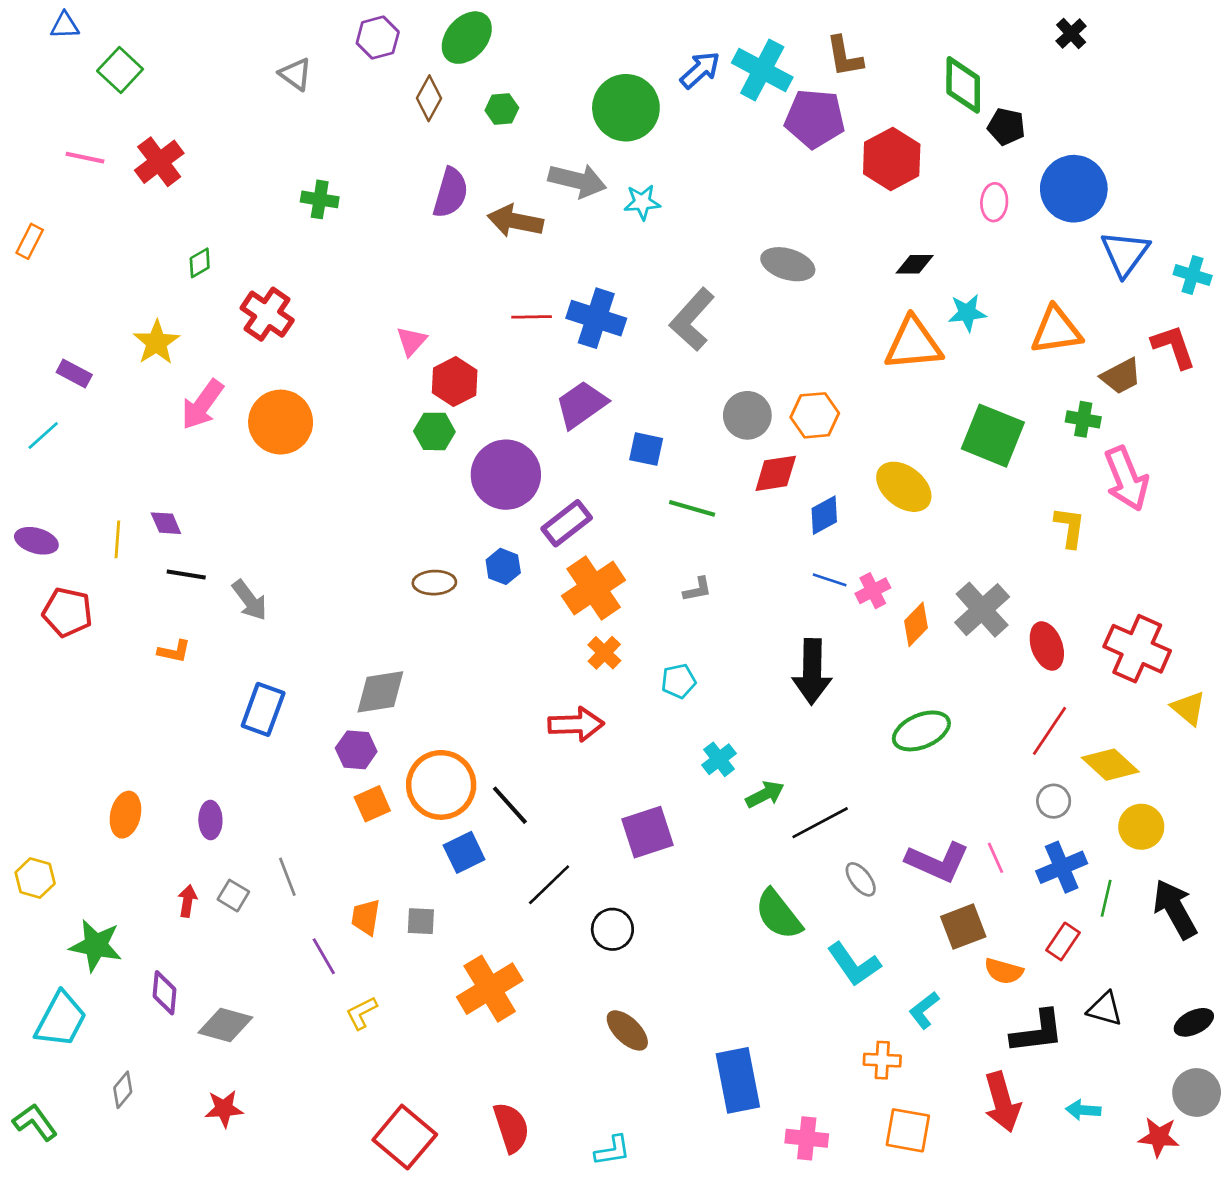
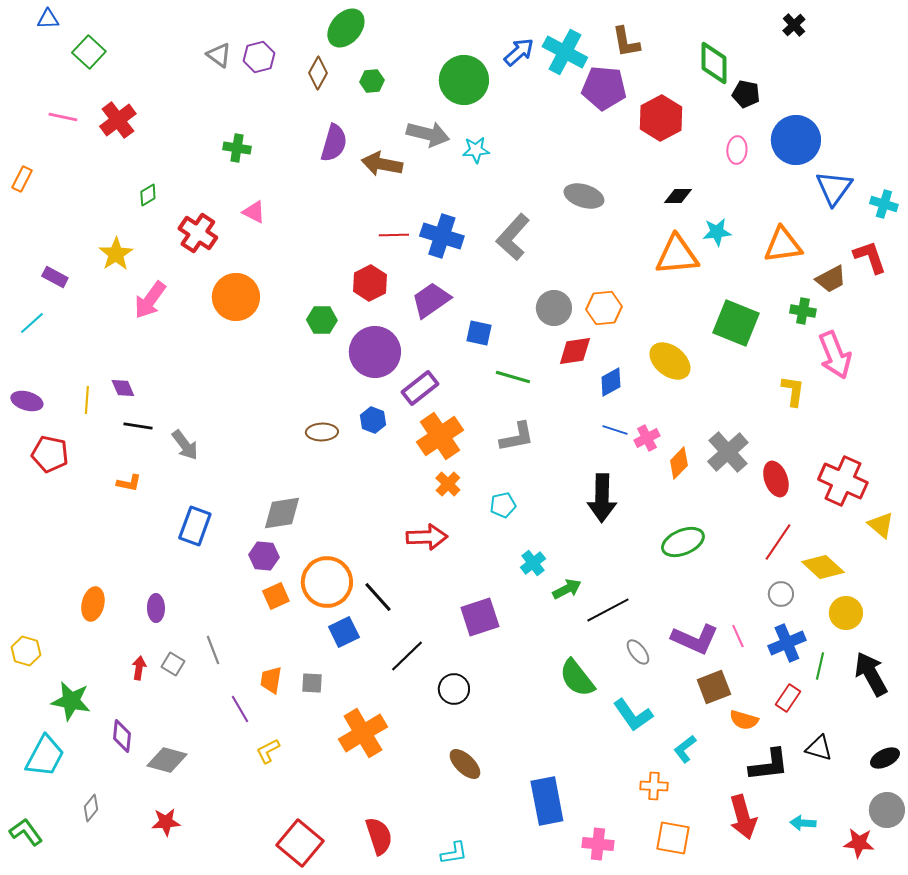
purple hexagon: (378, 38) -> (259, 57), moved
pink triangle: (411, 341) -> (254, 212), moved, turned -45
red hexagon: (455, 382) -> (370, 283), moved
orange circle: (281, 422) -> (236, 297), moved
gray L-shape: (697, 589) -> (517, 437), size x1.6

